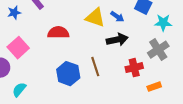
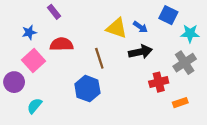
blue star: (14, 13) -> (29, 32), moved
red semicircle: (58, 33) -> (62, 44), moved
brown line: (95, 67) -> (99, 58), moved

